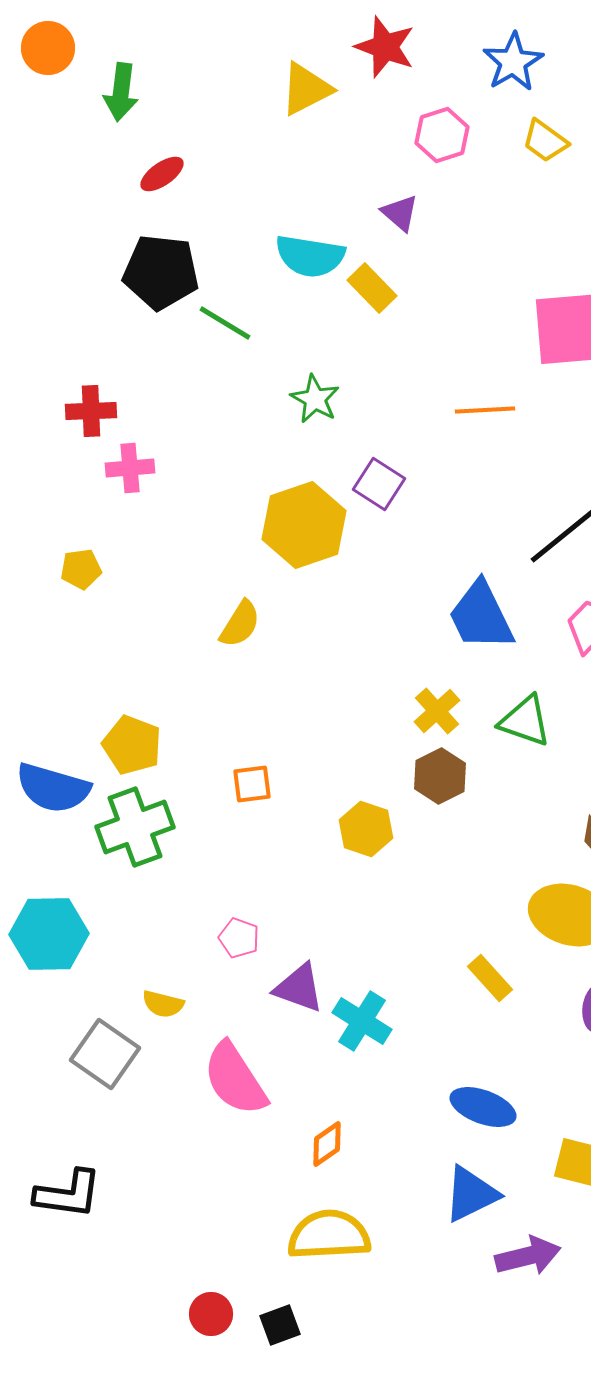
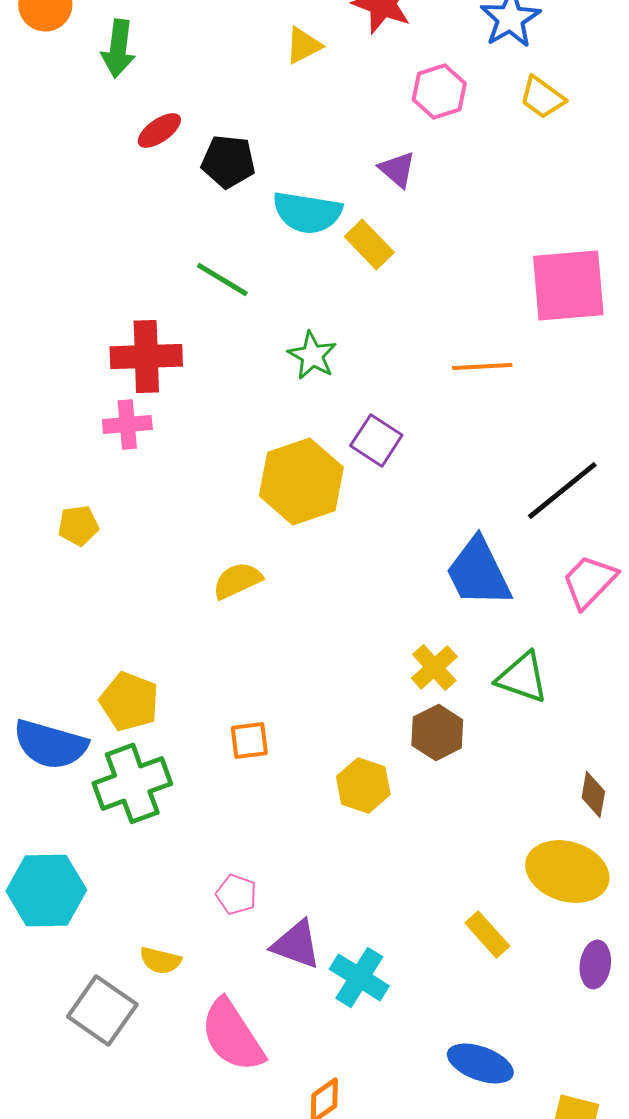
yellow triangle: (306, 89) -> (303, 45), size x0.7
black pentagon: (161, 272) -> (228, 161), moved, size x0.7
red cross: (91, 411) -> (146, 356), moved, size x1.4
yellow semicircle: (240, 624) -> (237, 580), turned -147

